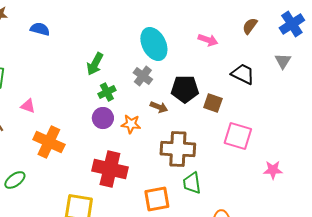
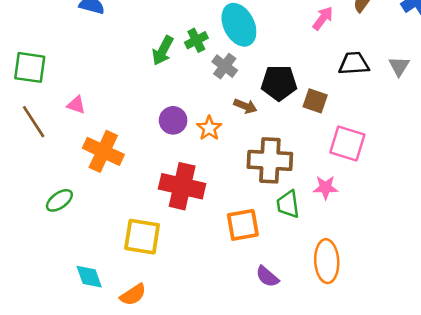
pink arrow: (208, 40) -> (323, 18), moved, turned -72
gray triangle: (283, 61) -> (399, 66), moved
black trapezoid: (243, 74) -> (354, 64), turned -30
green cross: (107, 92) -> (196, 40), moved
orange star: (131, 124) -> (209, 128), turned 30
pink star: (273, 170) -> (325, 187), moved

